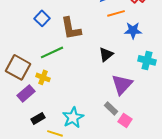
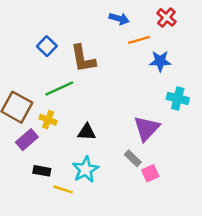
black triangle: (106, 54) -> (87, 132), moved, turned 42
black rectangle: (38, 118) -> (42, 171), turned 40
pink square: (125, 120) -> (150, 173), turned 32

